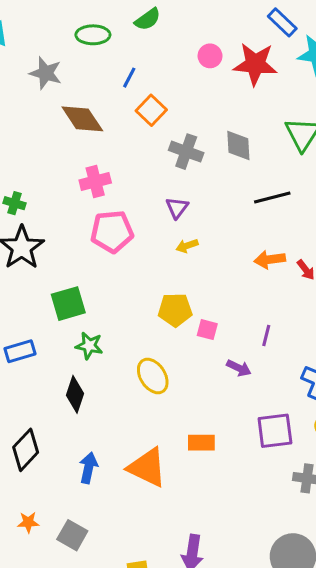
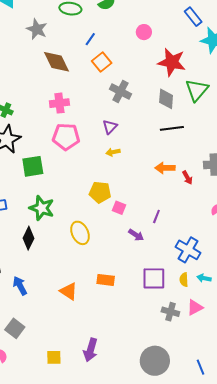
red star: (255, 64) -> (172, 62), moved
gray diamond: (238, 145) -> (166, 99), moved
green square: (68, 304) -> (33, 166), moved
green star: (89, 346) -> (42, 208), size x1.4
orange triangle: (147, 467) -> (69, 291), size x0.7
blue arrow: (88, 468) -> (20, 286), moved, turned -48

